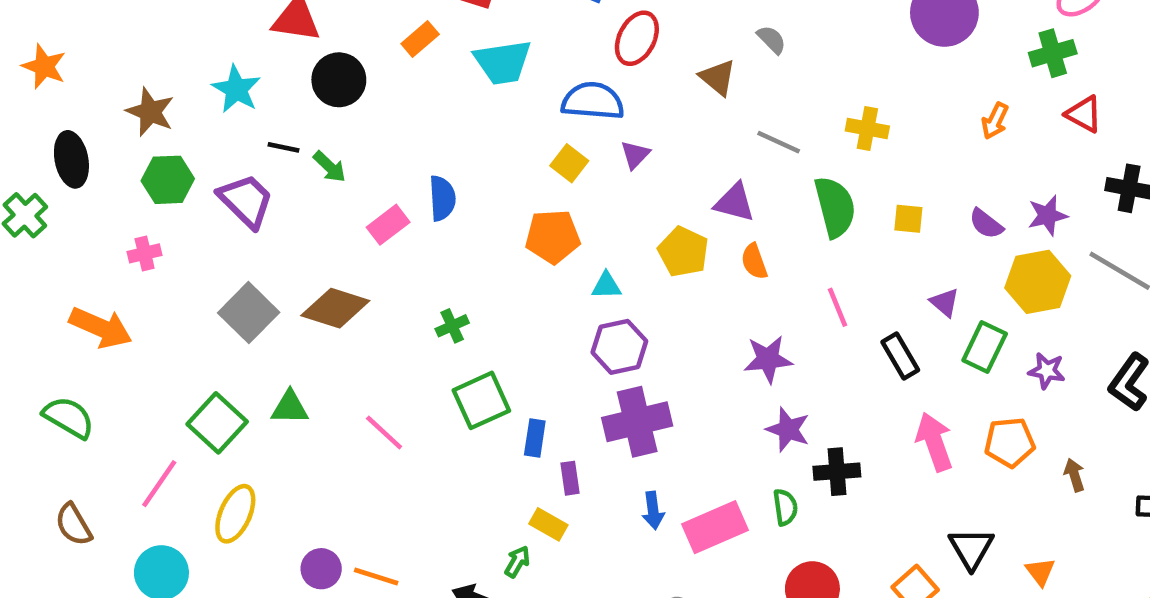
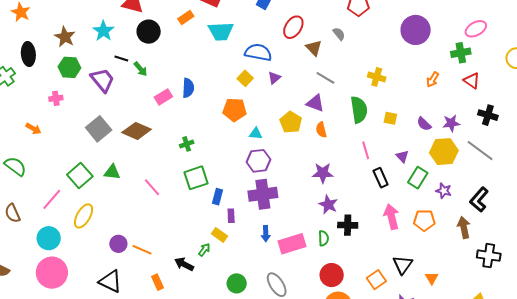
red ellipse: (637, 38) -> (293, 27), moved
gray line: (779, 142) -> (325, 78), moved
pink line: (837, 307) -> (366, 150), moved
orange arrow: (101, 328) -> (33, 129), size x0.6
brown arrow: (1074, 475) -> (464, 227), moved, size x1.5

